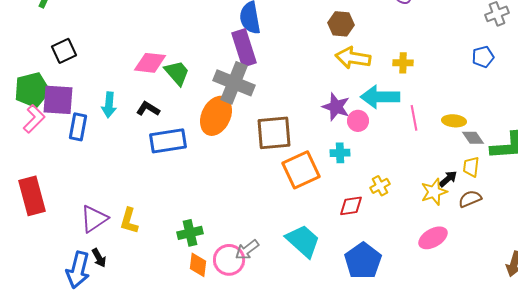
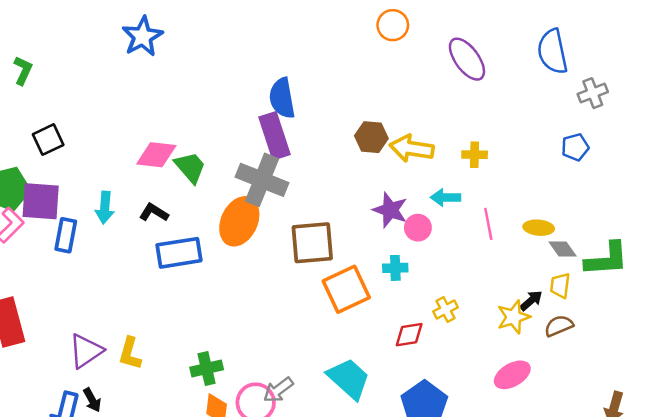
brown hexagon: (341, 24) -> (371, 137), moved
cyan arrow: (380, 97) -> (446, 197), size x0.6

